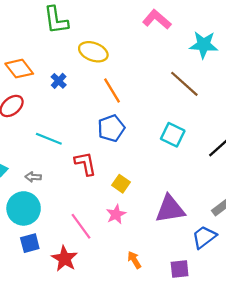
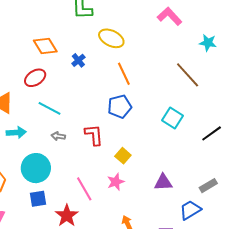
cyan star: (204, 45) -> (208, 43), size x0.7
cyan line: (49, 139) -> (49, 108), moved
gray arrow: (33, 177) -> (58, 136), moved
purple triangle: (170, 209) -> (163, 182), size x0.7

